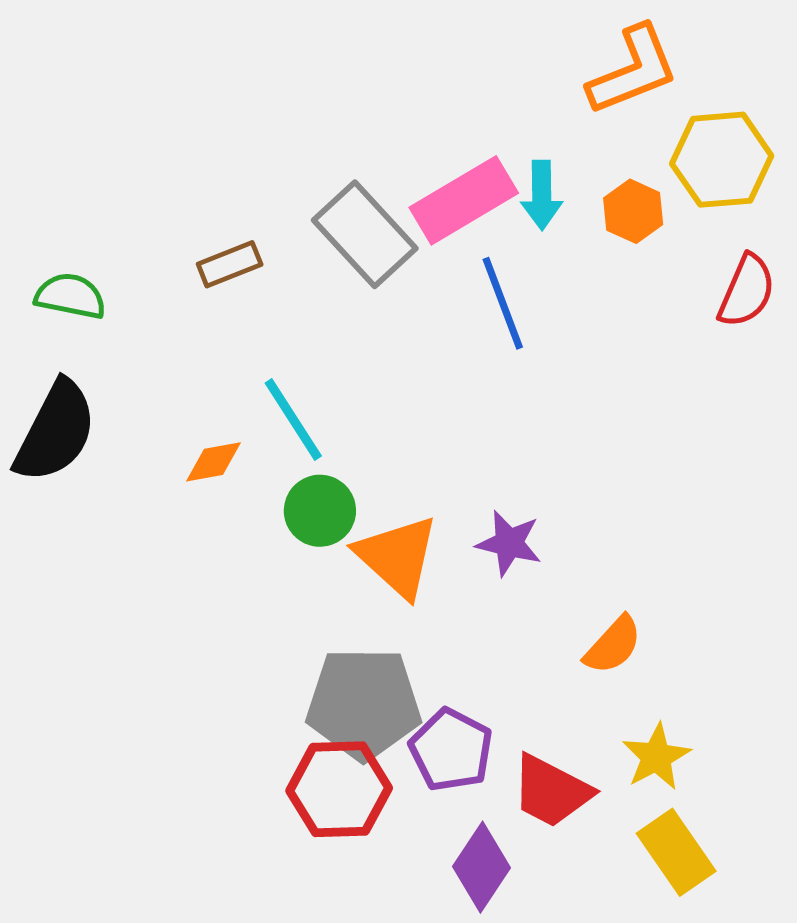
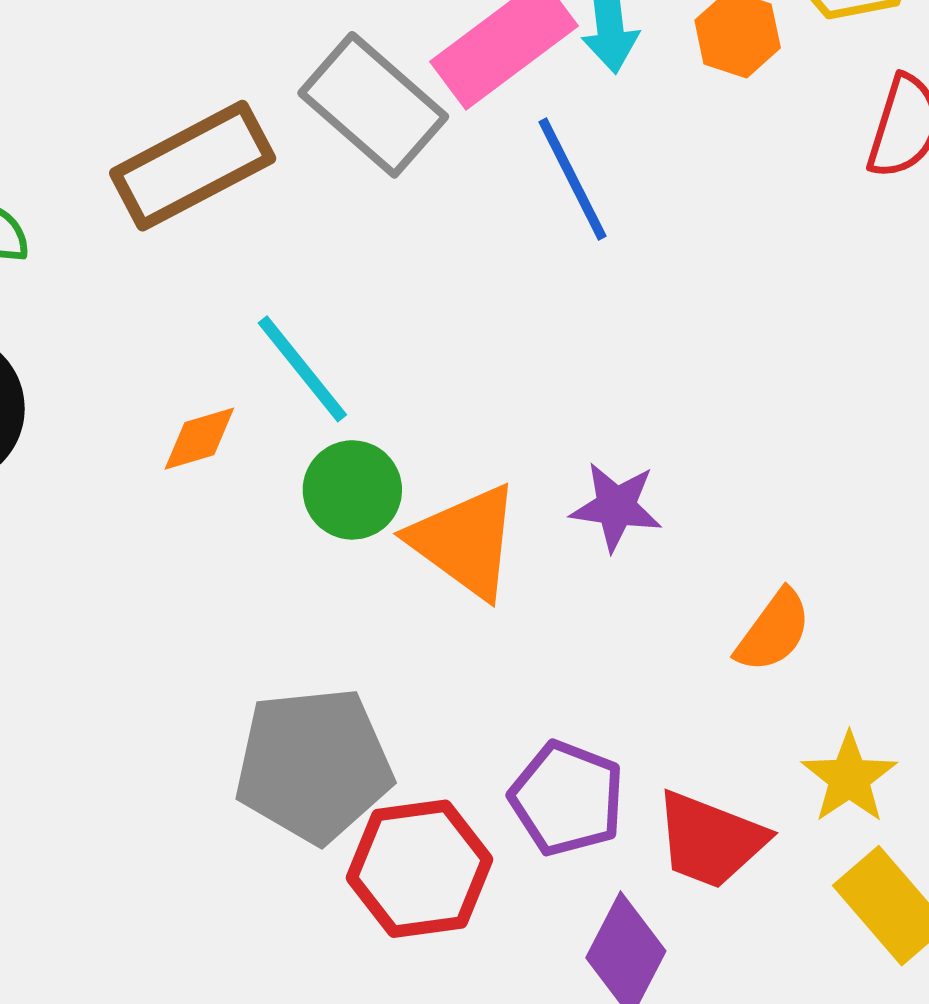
brown rectangle: (230, 264) -> (193, 166), size x1.8
gray pentagon: (364, 704) -> (314, 765), moved

